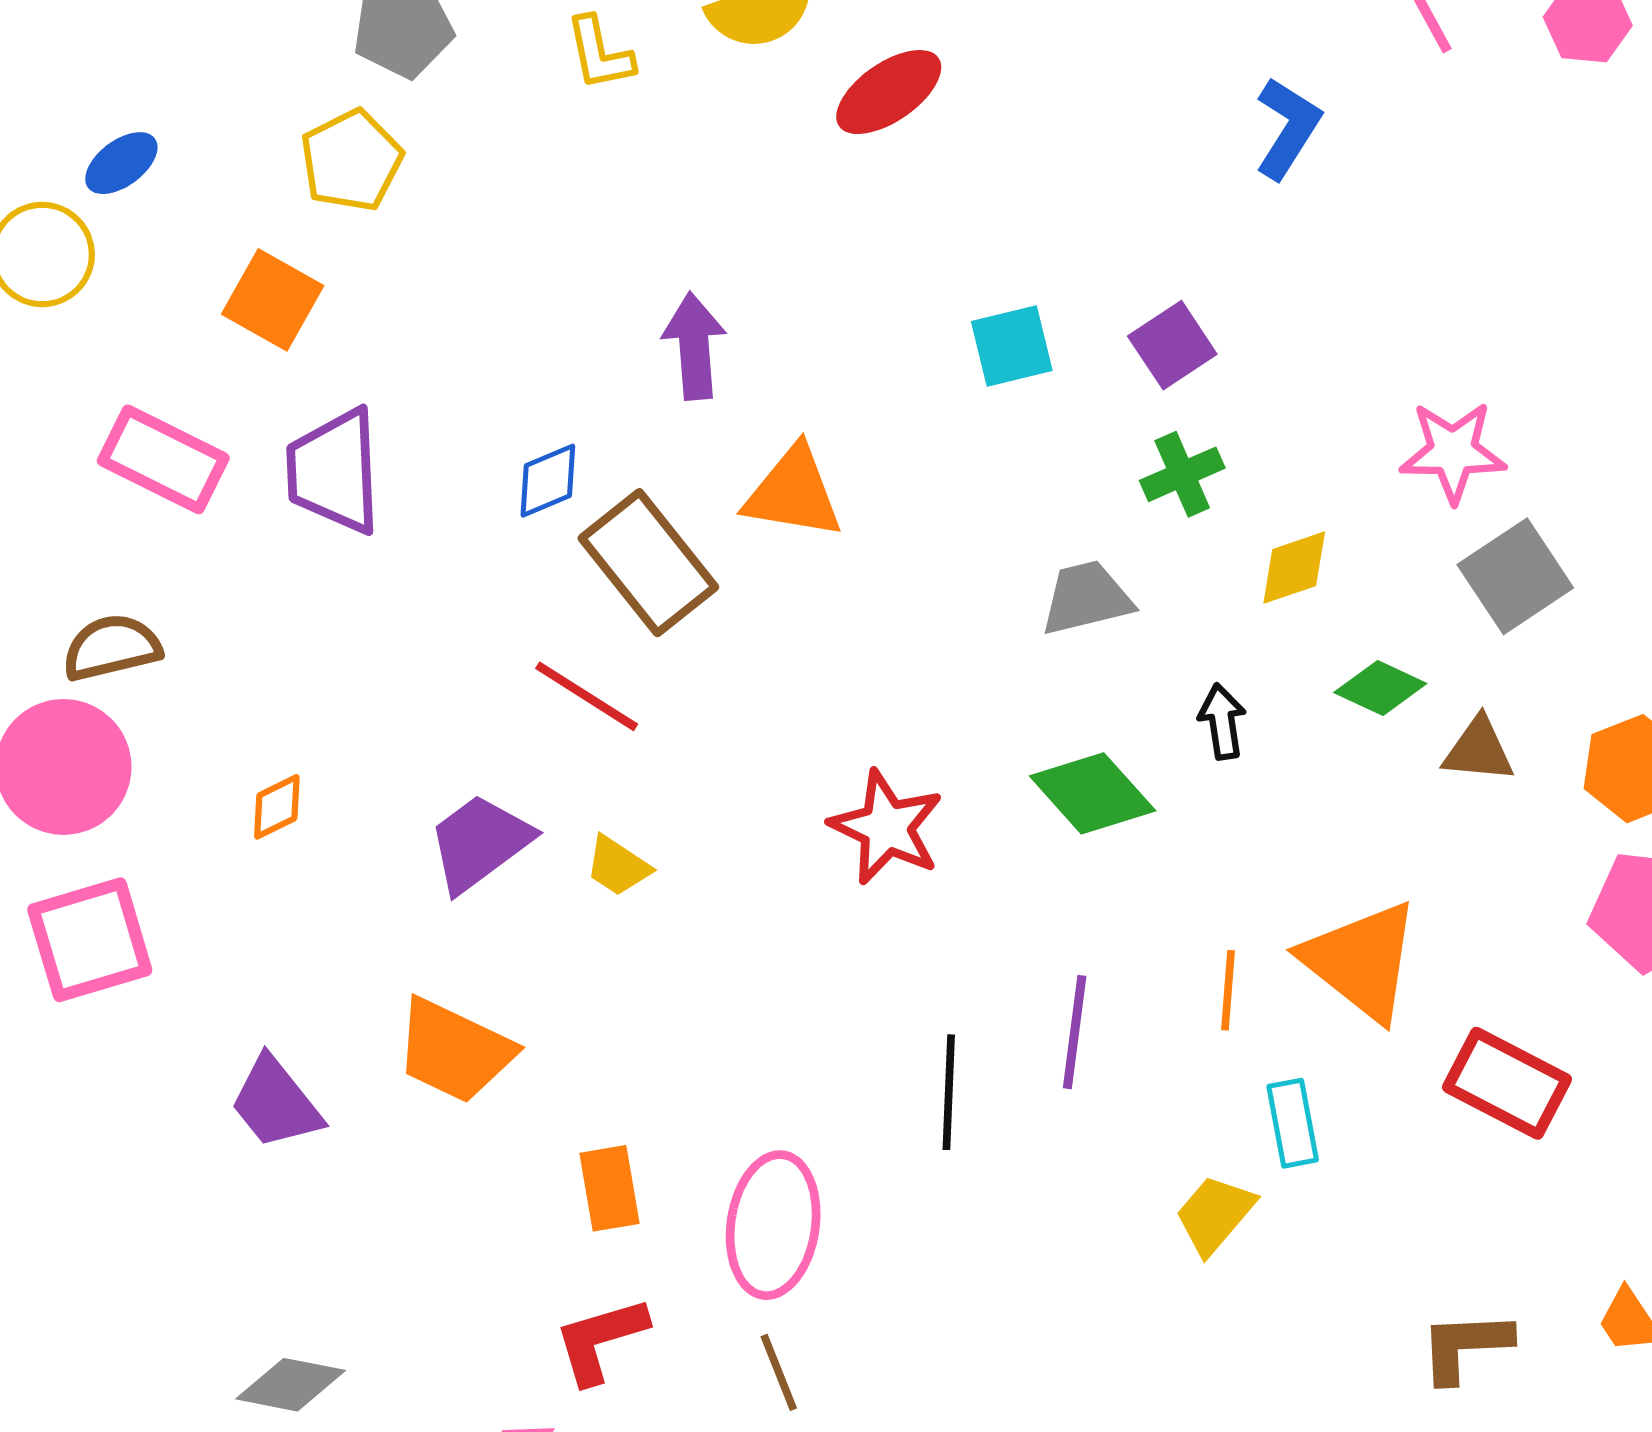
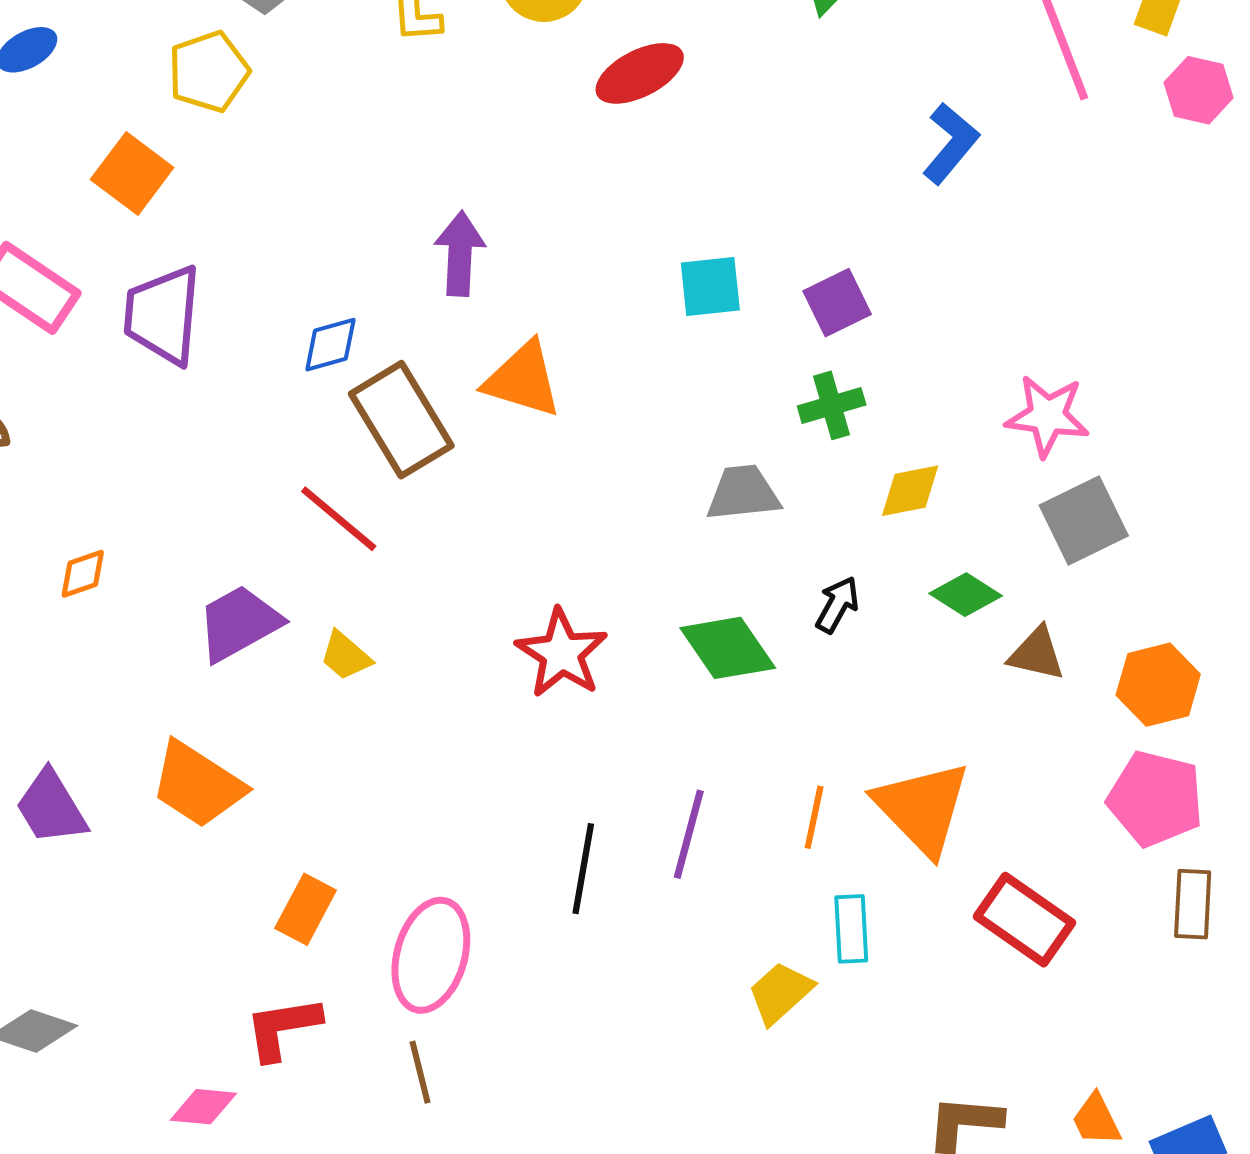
black arrow: (1222, 721) -> (837, 605), turned 30
orange rectangle: (609, 1188) -> (306, 909), turned 30

